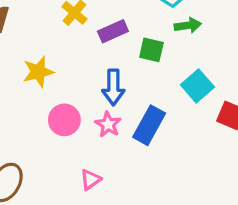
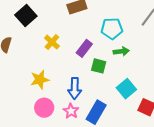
purple rectangle: (113, 31) -> (84, 48), moved, turned -30
yellow star: (38, 72) -> (40, 80), moved

